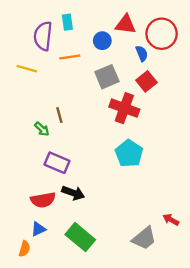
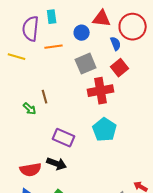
red cross: (124, 108) -> (101, 91), turned -30
purple rectangle: (57, 163) -> (64, 138), moved

